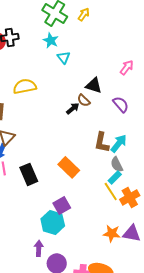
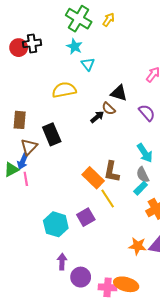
yellow semicircle: (25, 86) -> (64, 90), moved
brown L-shape: (102, 142) -> (112, 172), moved
cyan arrow: (119, 143) -> (145, 153), turned 108
black rectangle: (29, 174) -> (52, 134), moved
yellow line: (111, 191) -> (108, 198), moved
cyan hexagon: (53, 222) -> (56, 224), moved

